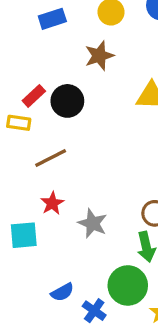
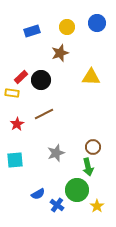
brown line: (51, 158) -> (44, 114), moved
red star: (52, 203) -> (17, 124), moved
gray star: (93, 223) -> (56, 153), turned 30

